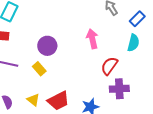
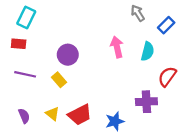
cyan semicircle: (133, 43) -> (148, 51), moved
red semicircle: (109, 66) -> (167, 77), moved

